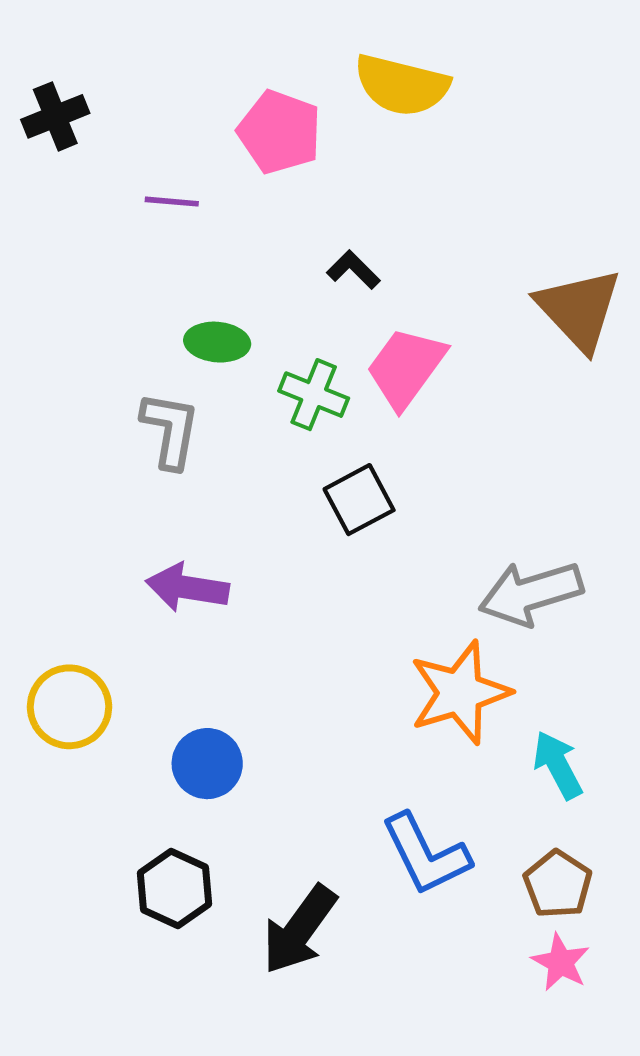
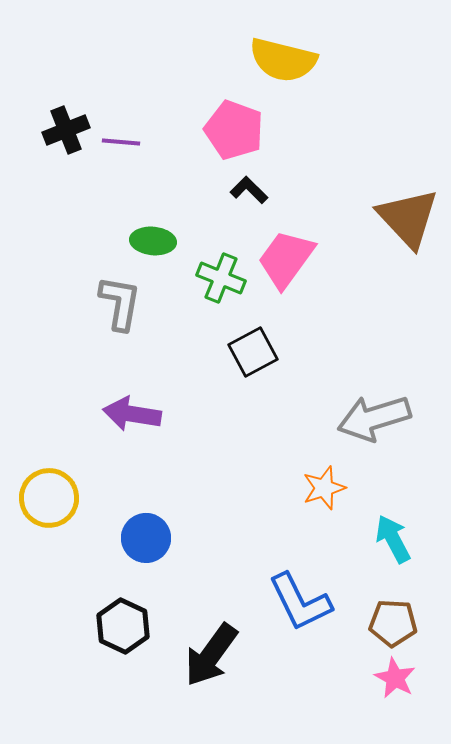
black cross: (55, 116) -> (66, 130), moved
pink pentagon: (280, 132) -> (234, 130), moved
orange star: (460, 693) -> (324, 488), size x0.6
brown pentagon: (558, 884) -> (393, 623), turned -30

